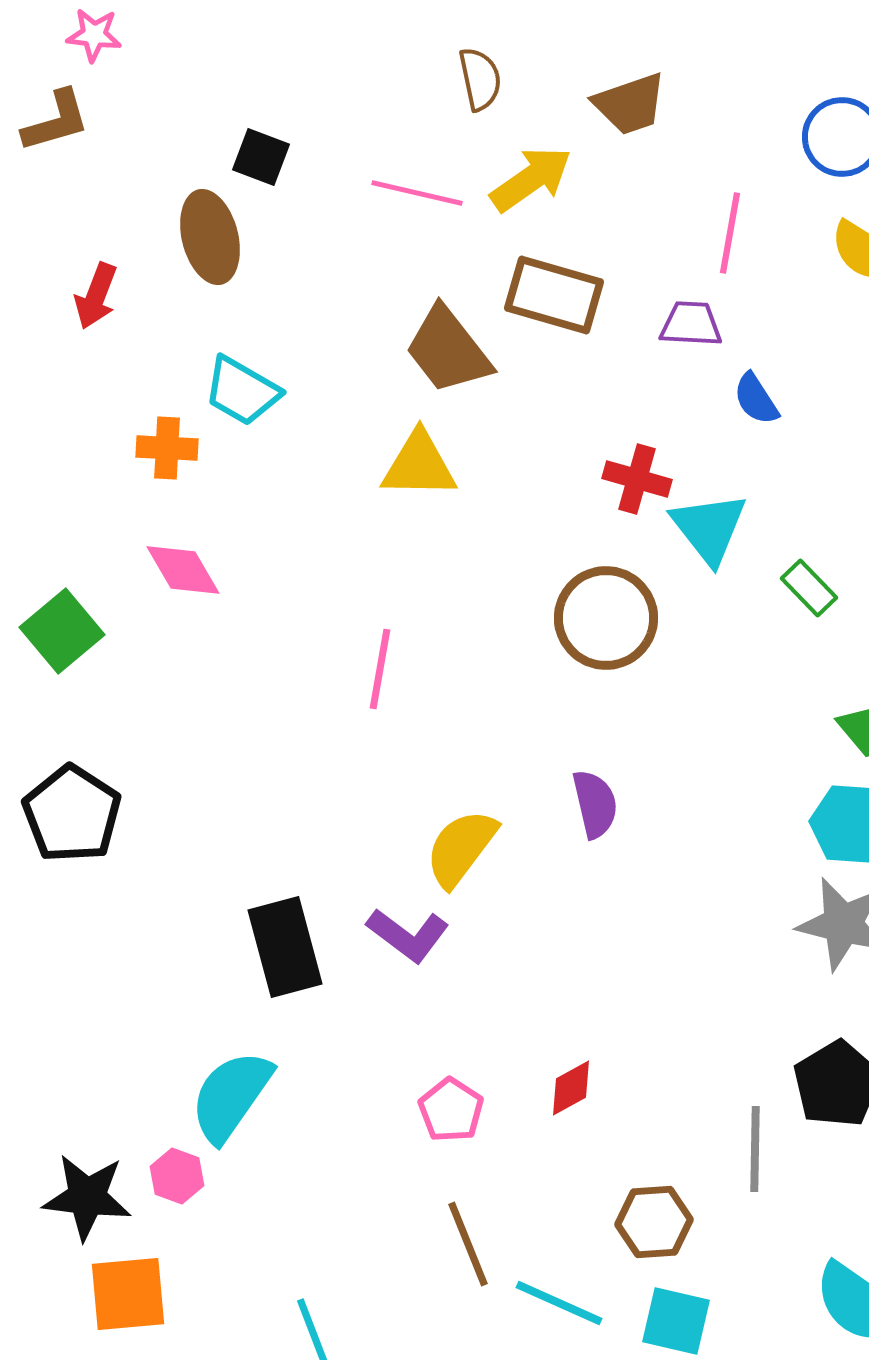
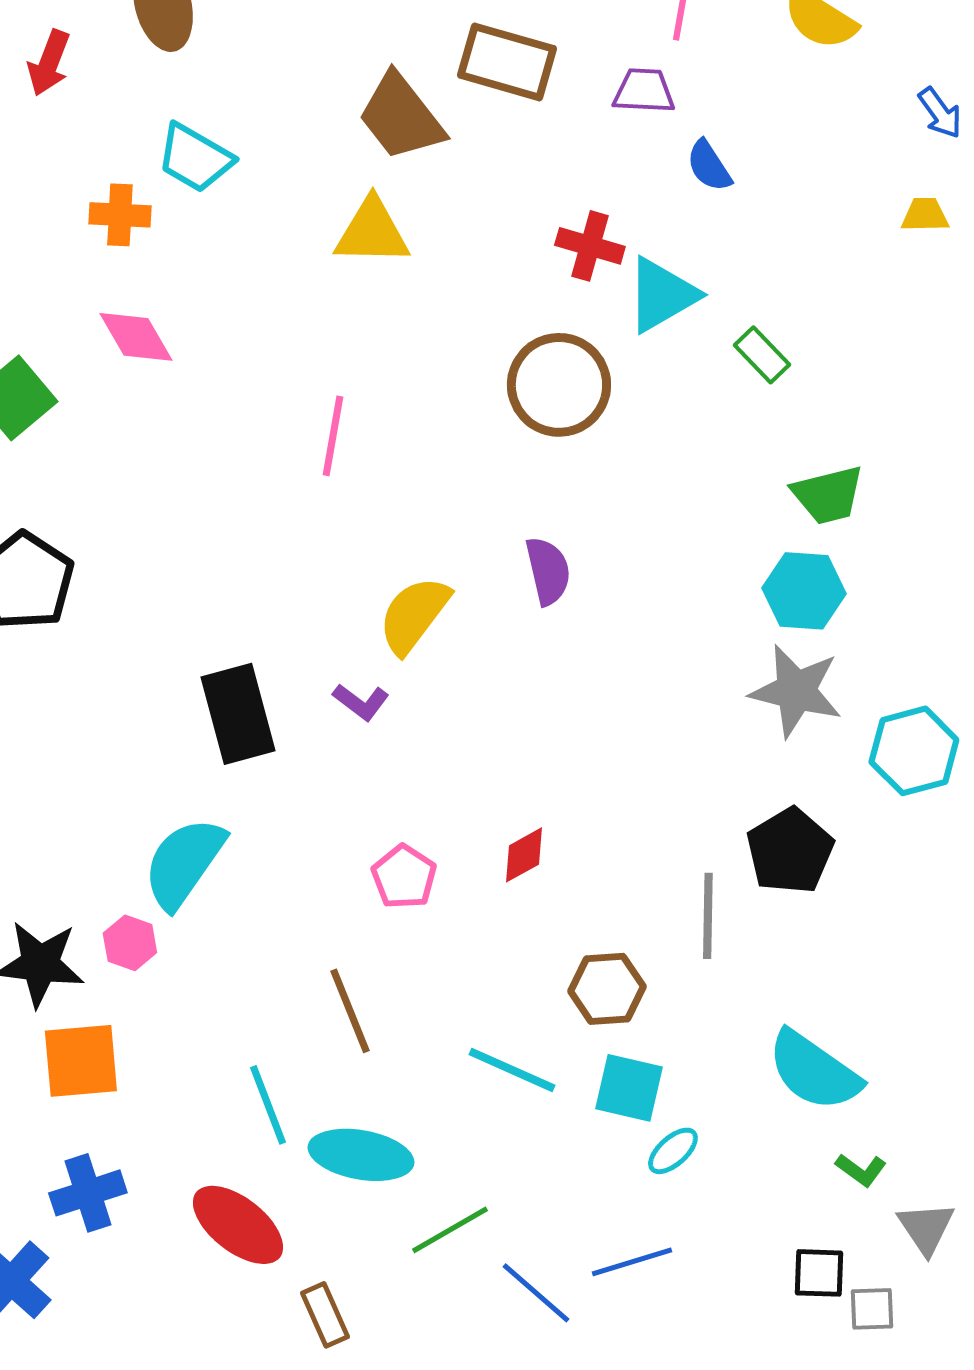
cyan triangle: (709, 528) -> (662, 295), turned 38
purple L-shape: (408, 935) -> (361, 702), size x0.7
brown line: (468, 1244) -> (350, 1011), moved

